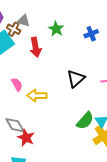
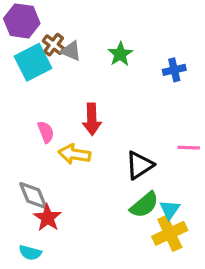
gray triangle: (23, 21) -> (71, 51), moved
red arrow: (36, 47) -> (92, 119), moved
black triangle: (76, 79) -> (140, 165), moved

